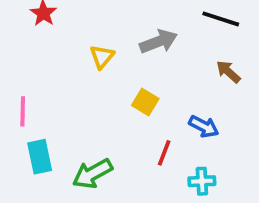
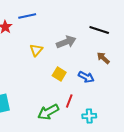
blue arrow: (204, 126) -> (86, 77), moved
green arrow: (92, 174) -> (48, 112), moved

